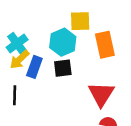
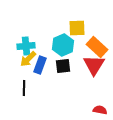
cyan cross: (17, 43) -> (26, 46), turned 30
orange rectangle: (105, 45) -> (97, 47), turned -35
red triangle: (101, 94) -> (94, 65), moved

